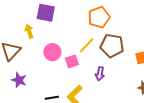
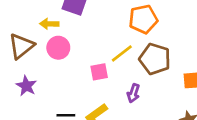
yellow arrow: (29, 31) -> (49, 24), turned -80
pink circle: (52, 52) -> (58, 48), moved

